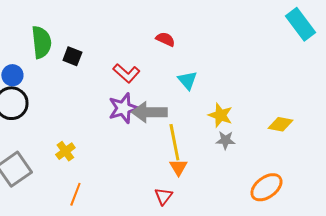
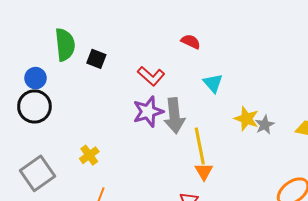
gray arrow: (149, 112) -> (174, 116), turned -96
gray star: (225, 140) -> (265, 125), moved, turned -30

